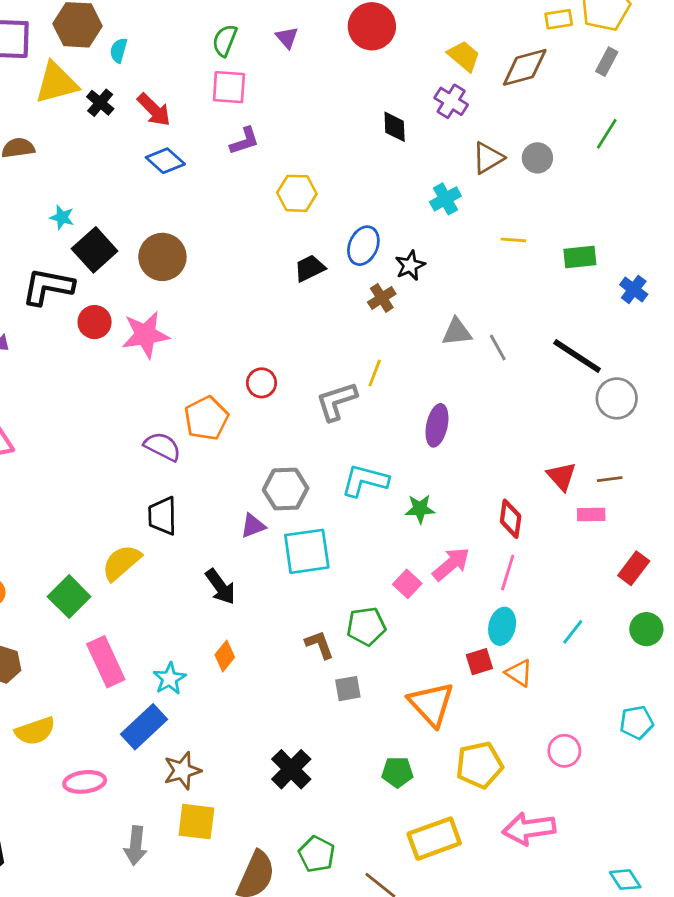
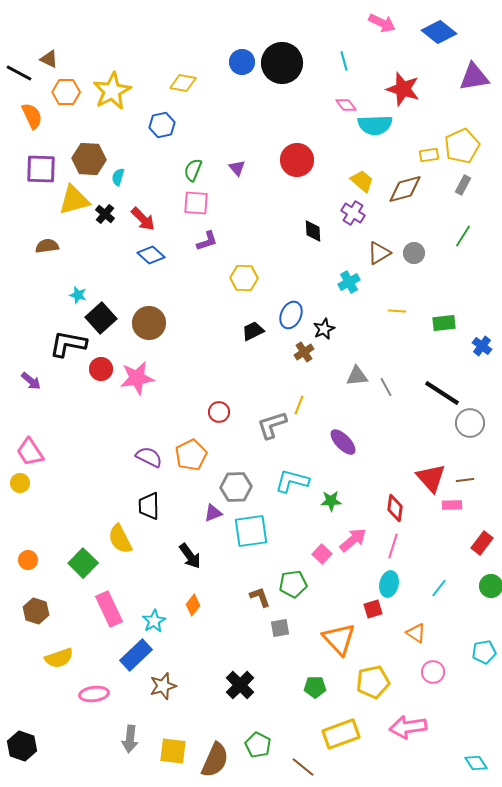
orange pentagon: (206, 418) -> (191, 455), moved
purple ellipse: (437, 425) -> (343, 442), turned -56
red triangle: (562, 476) -> (431, 478), size x1.4
yellow semicircle: (121, 563) -> (120, 539), turned -76
orange triangle: (519, 673) -> (416, 633), moved
yellow square: (196, 822) -> (173, 751), moved

